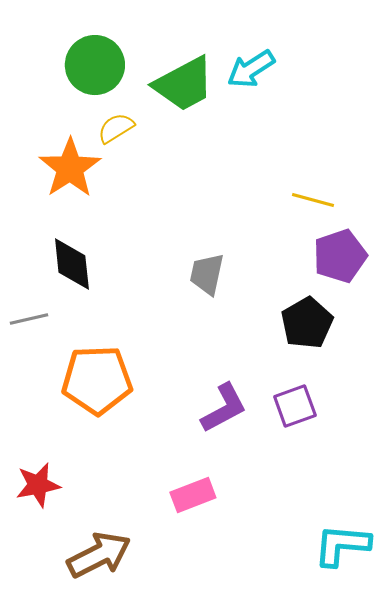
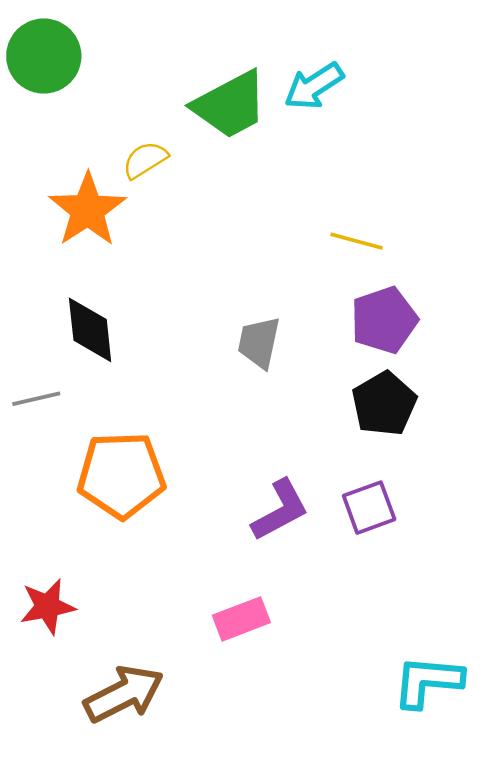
green circle: (95, 65) -> (44, 56), moved
yellow line: (313, 200) -> (357, 241), moved
purple pentagon: (340, 256) -> (384, 320), moved

